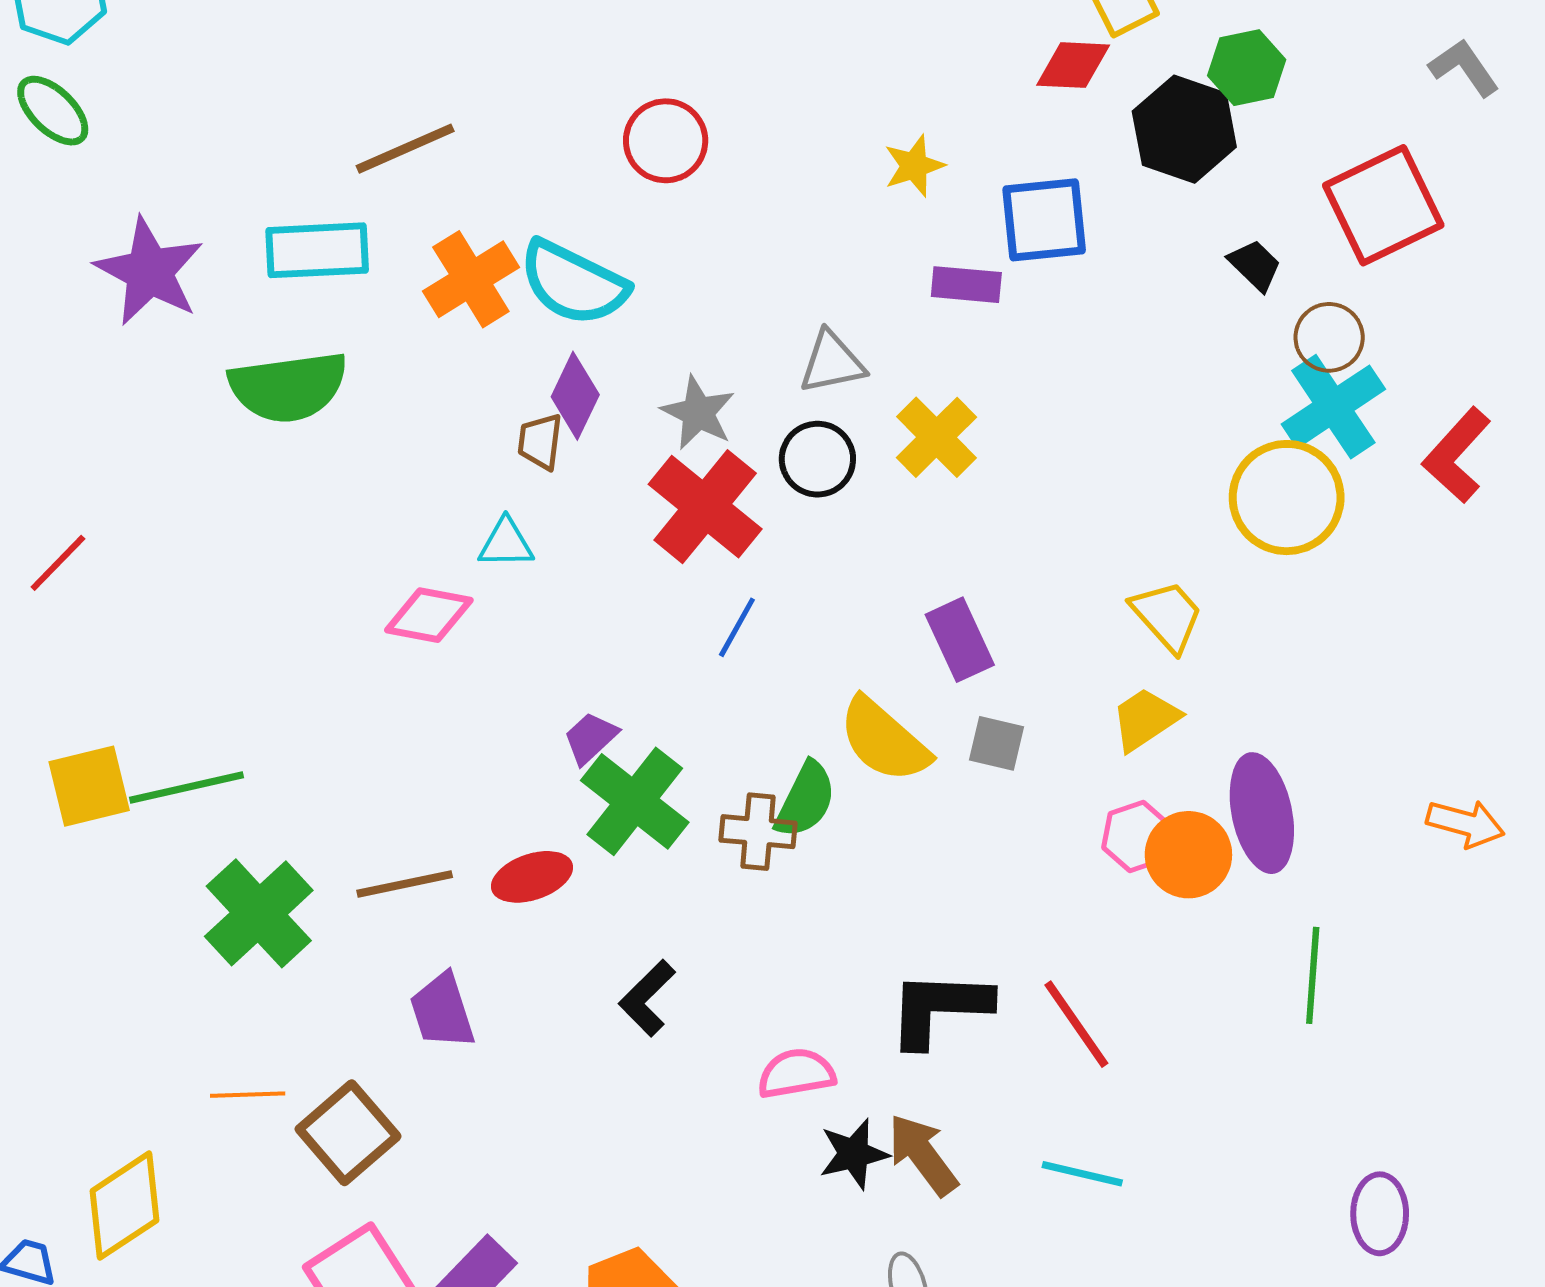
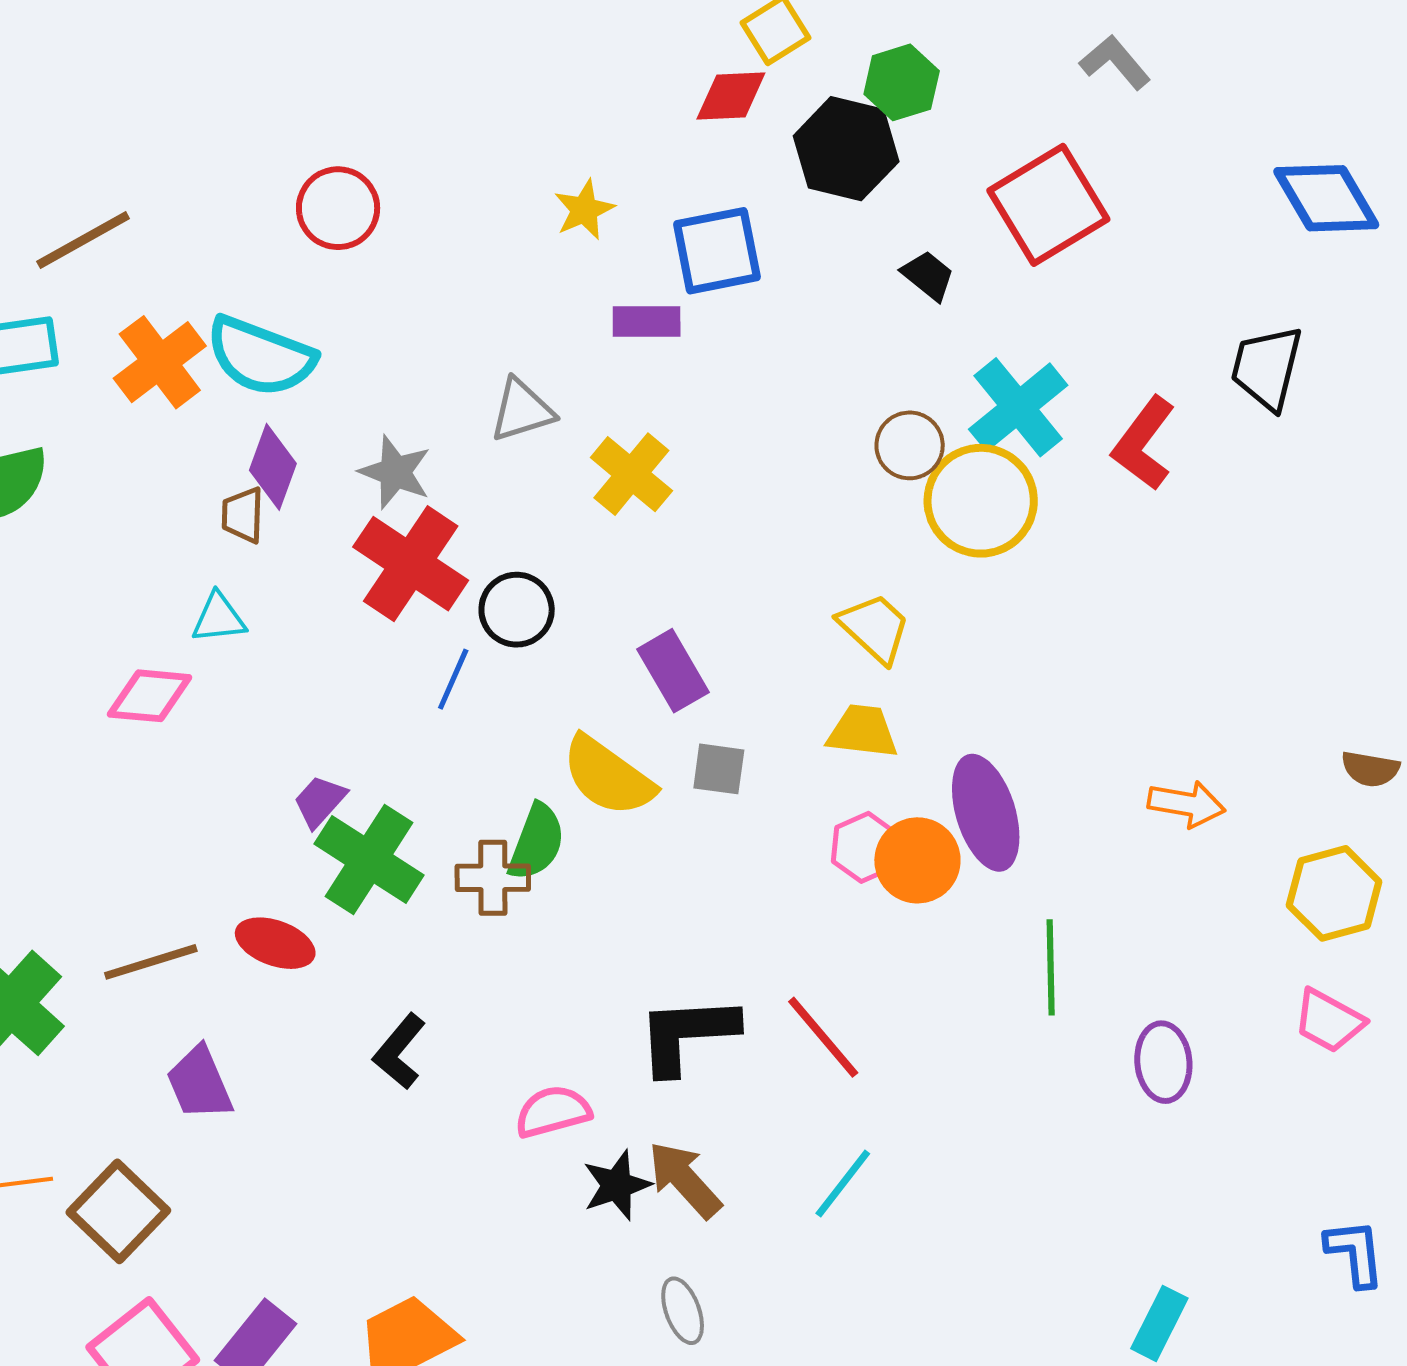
brown circle: (1329, 337) -> (910, 445), moved
black circle: (817, 459) -> (517, 610), moved
yellow trapezoid: (1145, 719) -> (862, 731), turned 46
red ellipse: (532, 877) -> (275, 943), turned 44
cyan line: (1082, 1174) -> (843, 1184), turned -60
purple ellipse: (1380, 1214) -> (1163, 1062), moved

